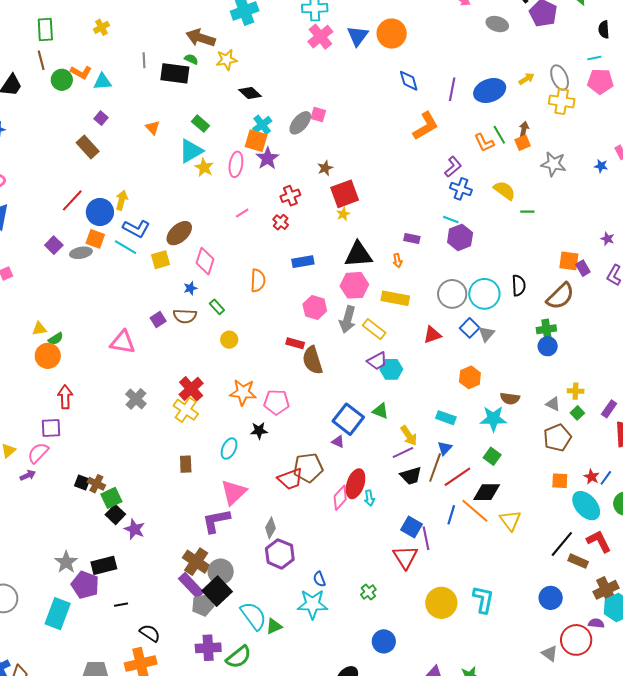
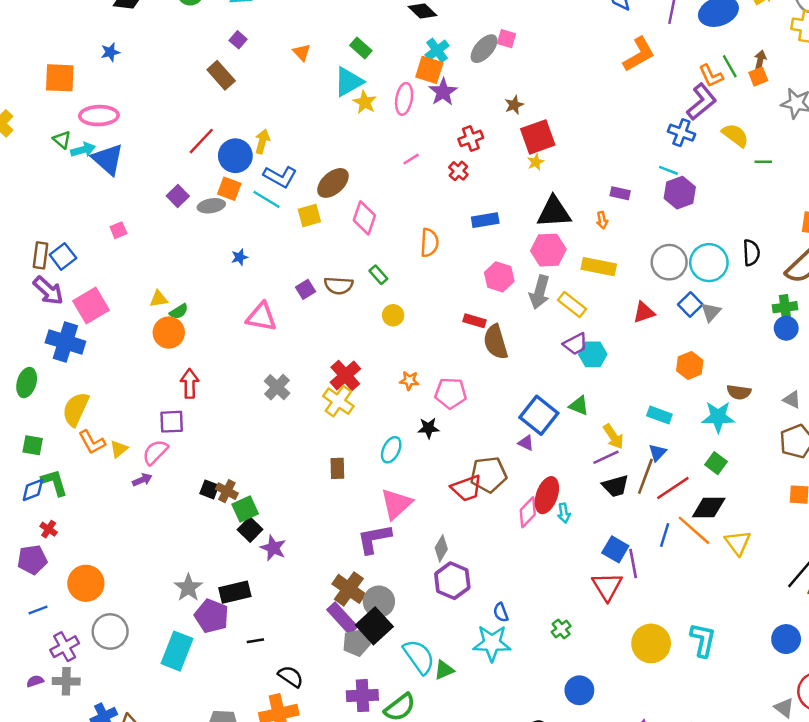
purple L-shape: (453, 167) -> (702, 102), moved, size x1.4
blue star: (190, 288) -> (240, 257), moved
orange star: (243, 392) -> (409, 381), size x0.6

